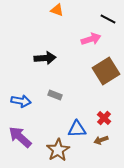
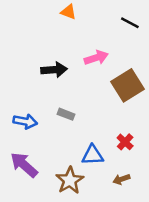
pink arrow: (91, 39) -> (96, 58), moved
brown arrow: (101, 140) -> (121, 179), moved

